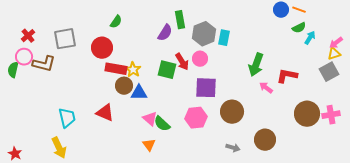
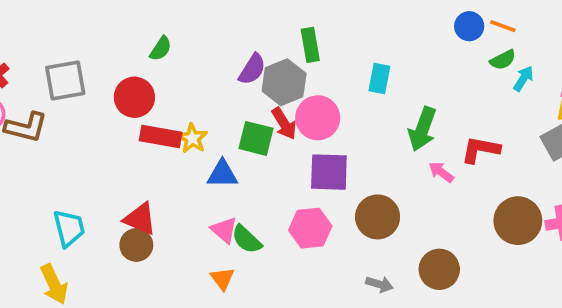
green rectangle: (180, 20) -> (310, 45), moved
gray hexagon: (204, 34) -> (284, 82), moved
cyan rectangle: (224, 38) -> (379, 79), moved
pink circle: (200, 59) -> (318, 118), size x1.5
brown circle: (124, 86) -> (136, 245), moved
blue triangle: (139, 93) -> (222, 174), moved

